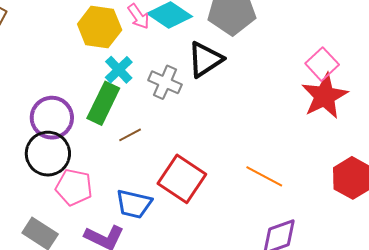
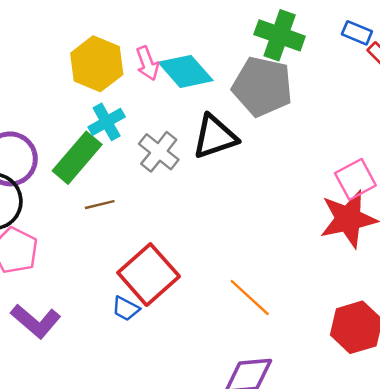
blue trapezoid: (134, 204) -> (126, 309), moved, size x0.6

